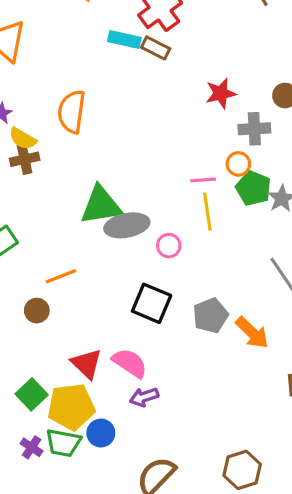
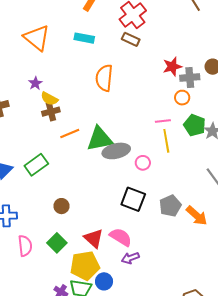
cyan rectangle: (124, 40) -> (84, 38), moved
orange semicircle: (72, 112) -> (104, 78), moved
gray cross: (254, 129) -> (190, 77), moved
orange circle: (238, 164) -> (182, 98), moved
orange line: (61, 276) -> (70, 133), moved
green square: (32, 394) -> (57, 243), moved

